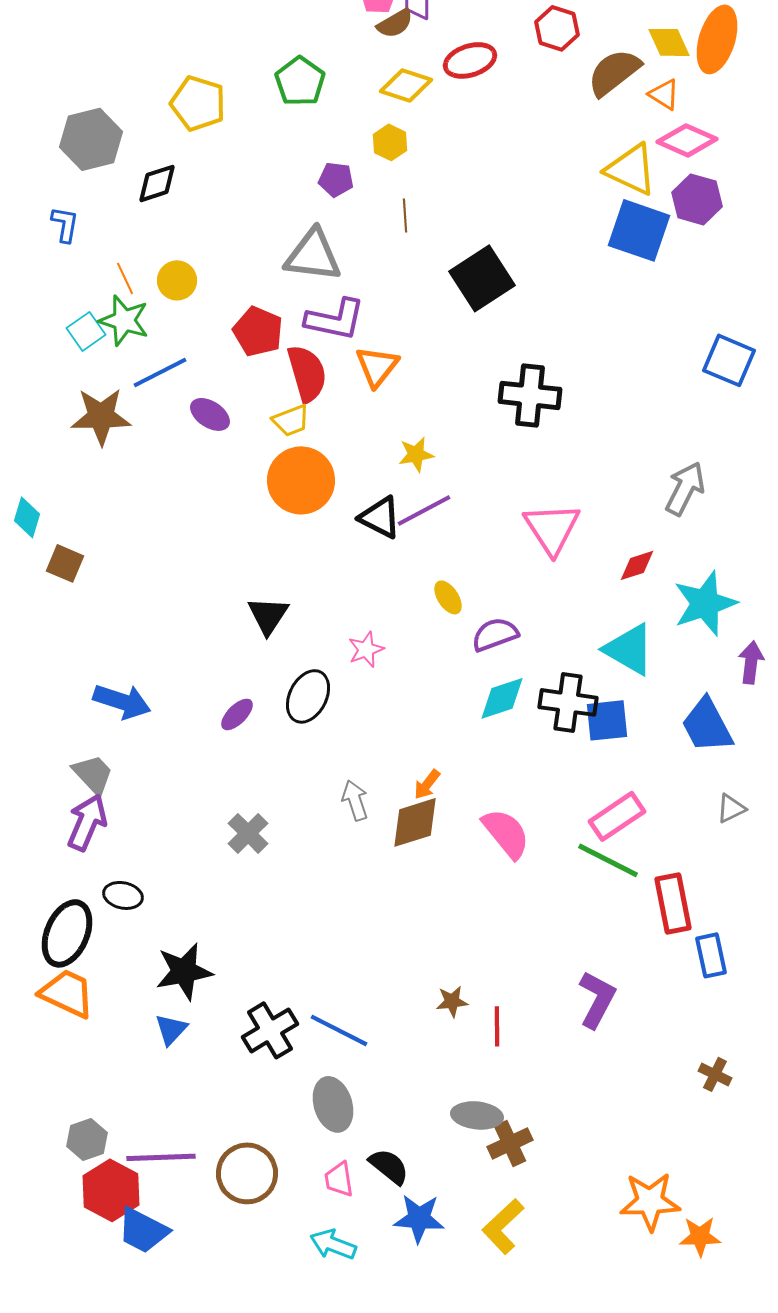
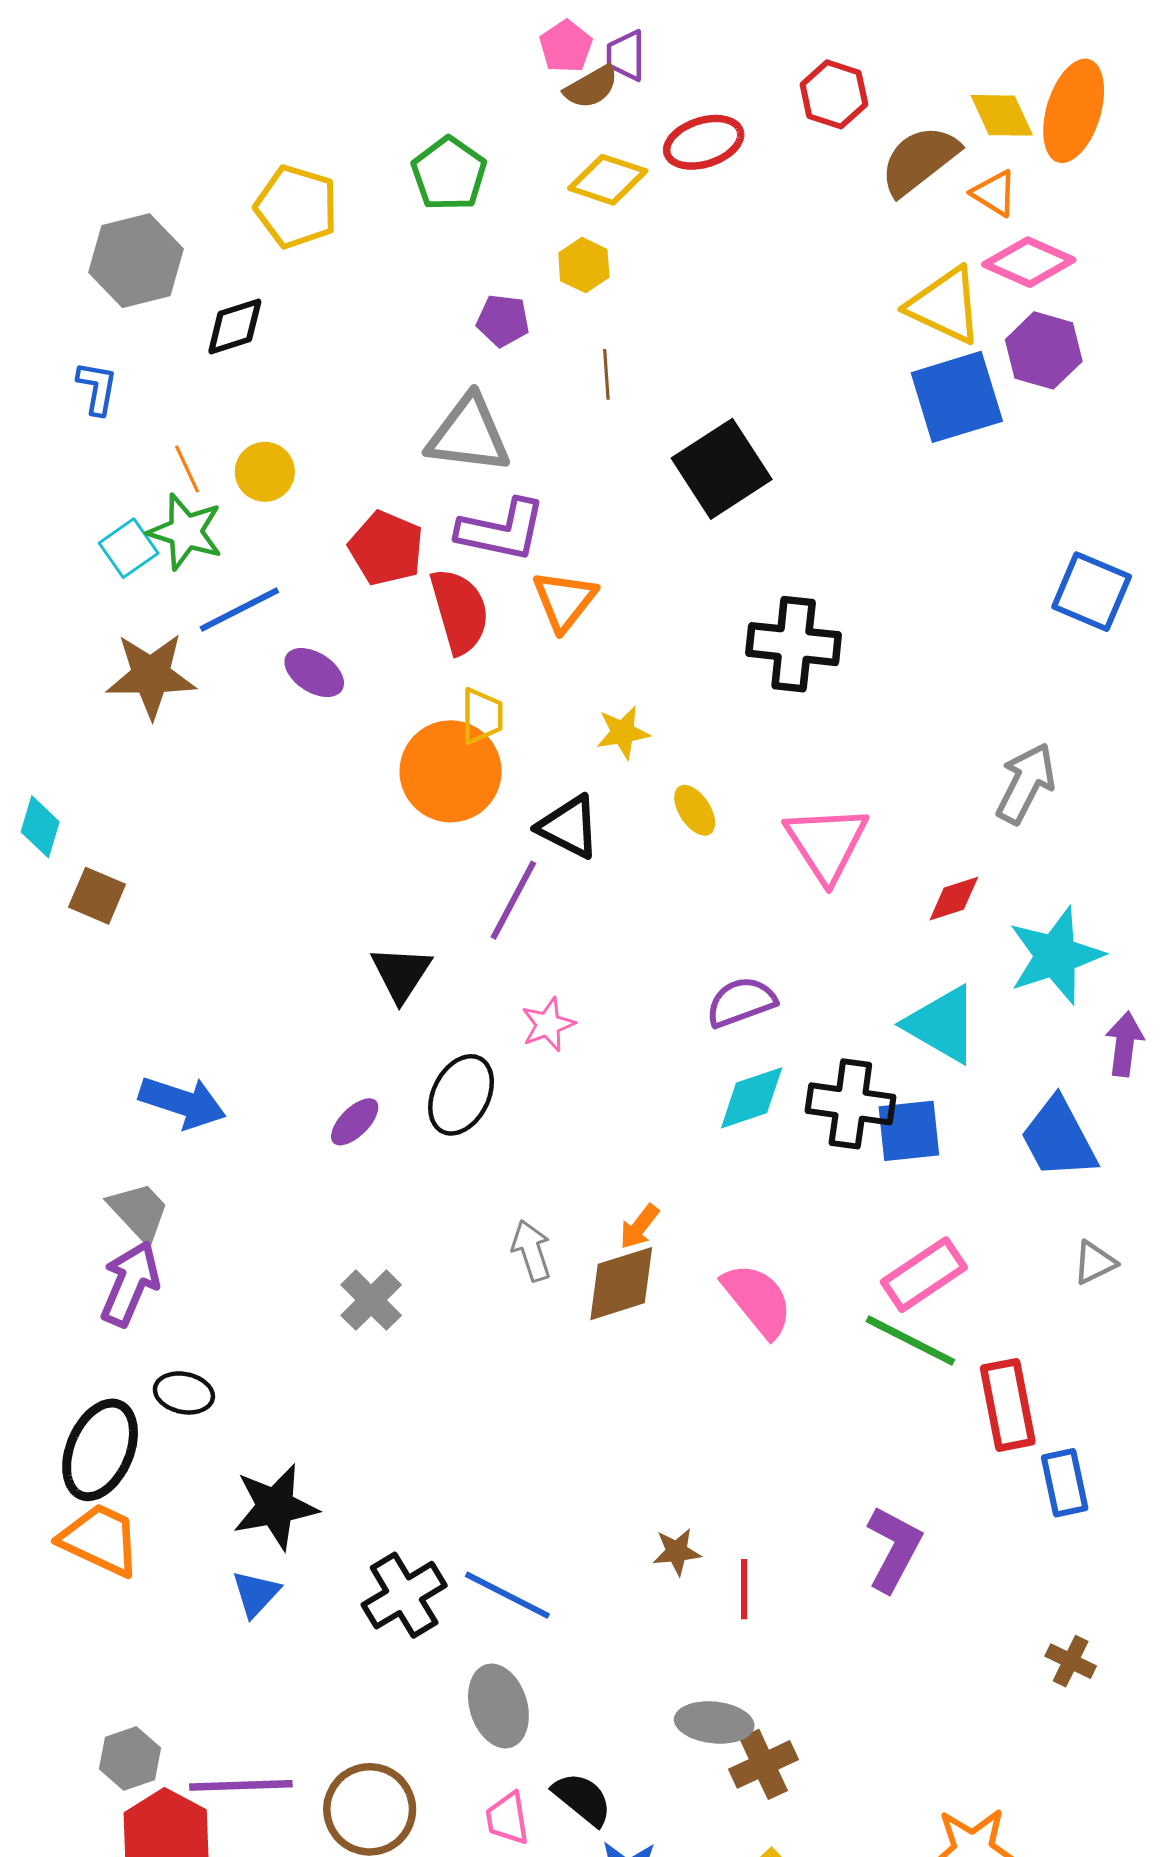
blue square: (639, 230) -> (957, 397), turned -36
yellow trapezoid: (291, 420) -> (482, 716), moved, turned -69
purple line: (424, 510) -> (513, 900), moved, turned -34
yellow ellipse: (448, 597) -> (695, 810), moved

